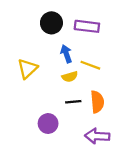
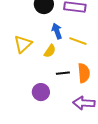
yellow semicircle: (70, 77) -> (50, 51), moved, turned -40

